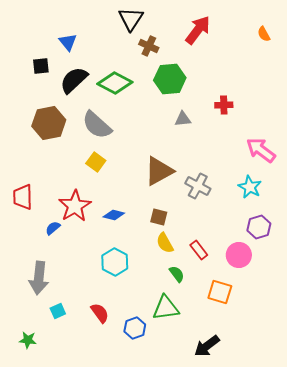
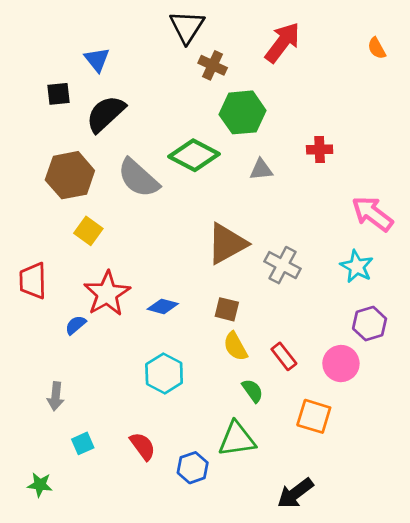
green diamond: (115, 83) -> (194, 155), moved
yellow square: (96, 162) -> (88, 231), moved
gray arrow: (39, 278) -> (56, 396), size x0.6

